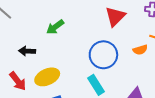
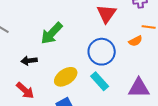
green arrow: (55, 27) -> (52, 33), size x1.4
yellow ellipse: (47, 77) -> (66, 77), moved

